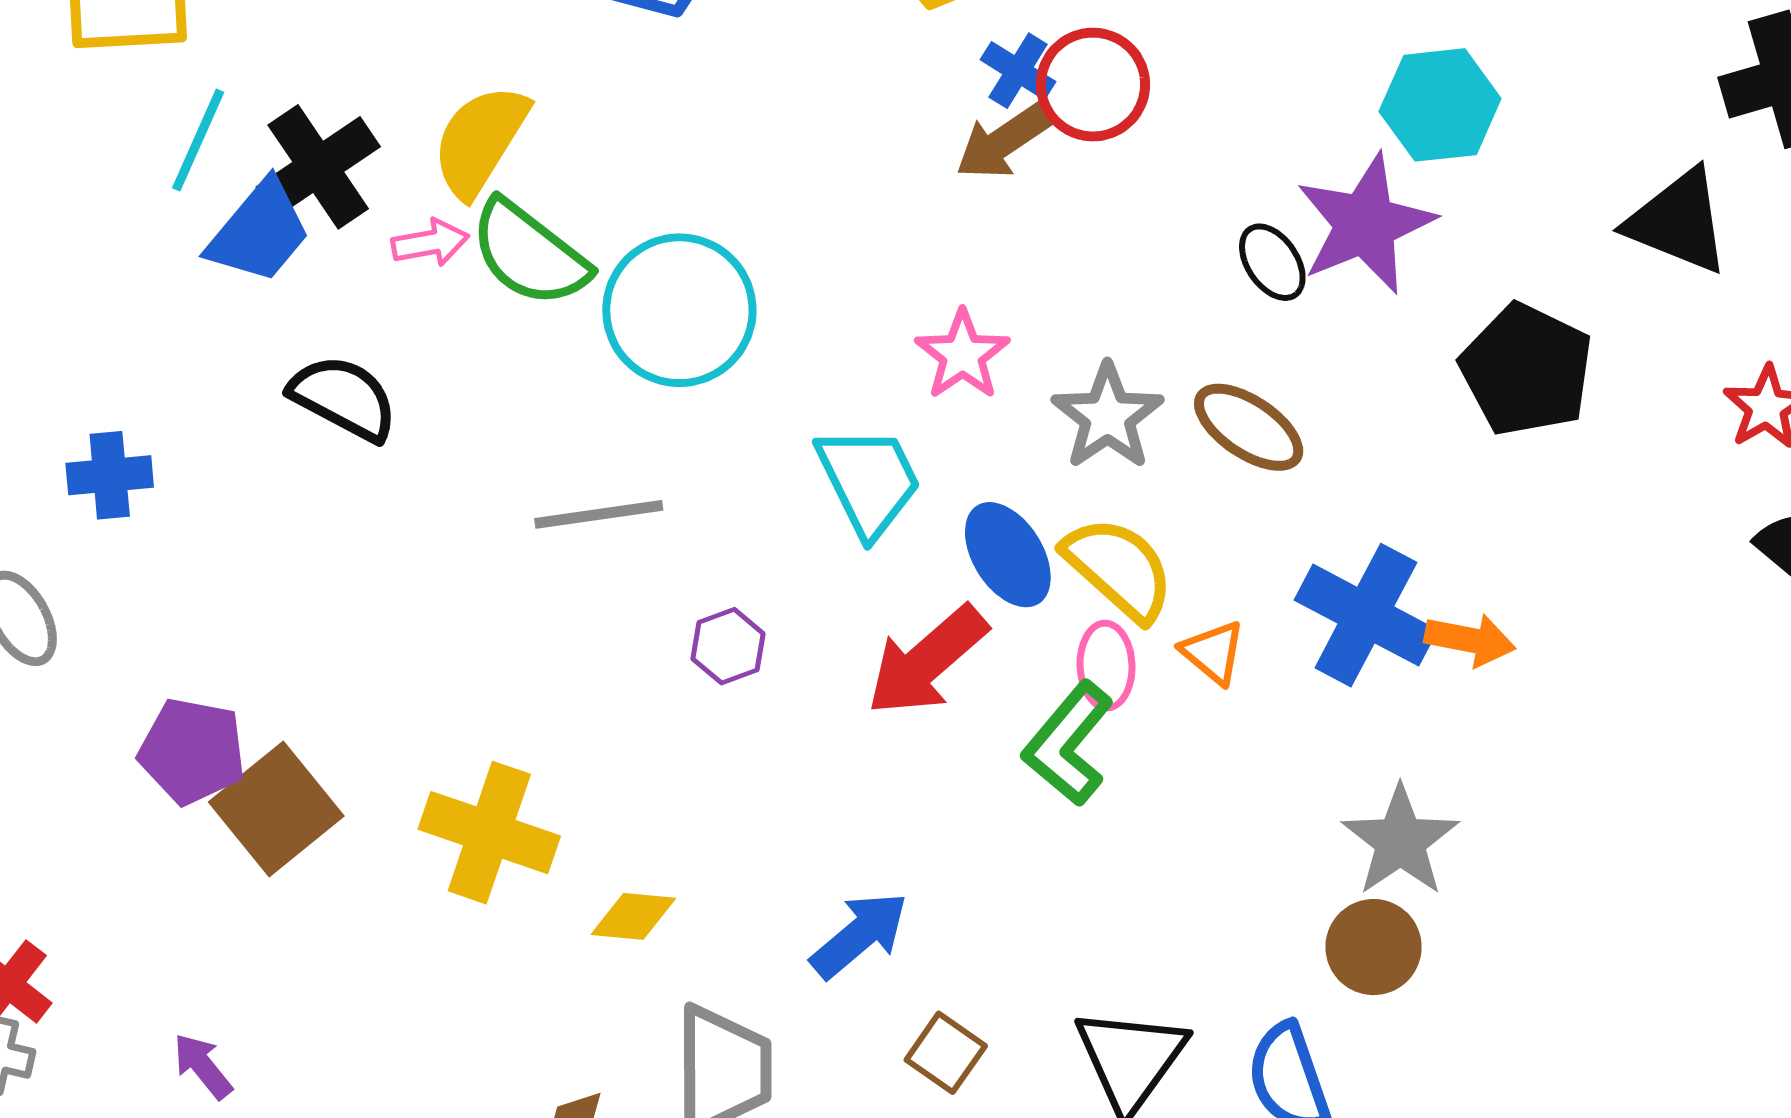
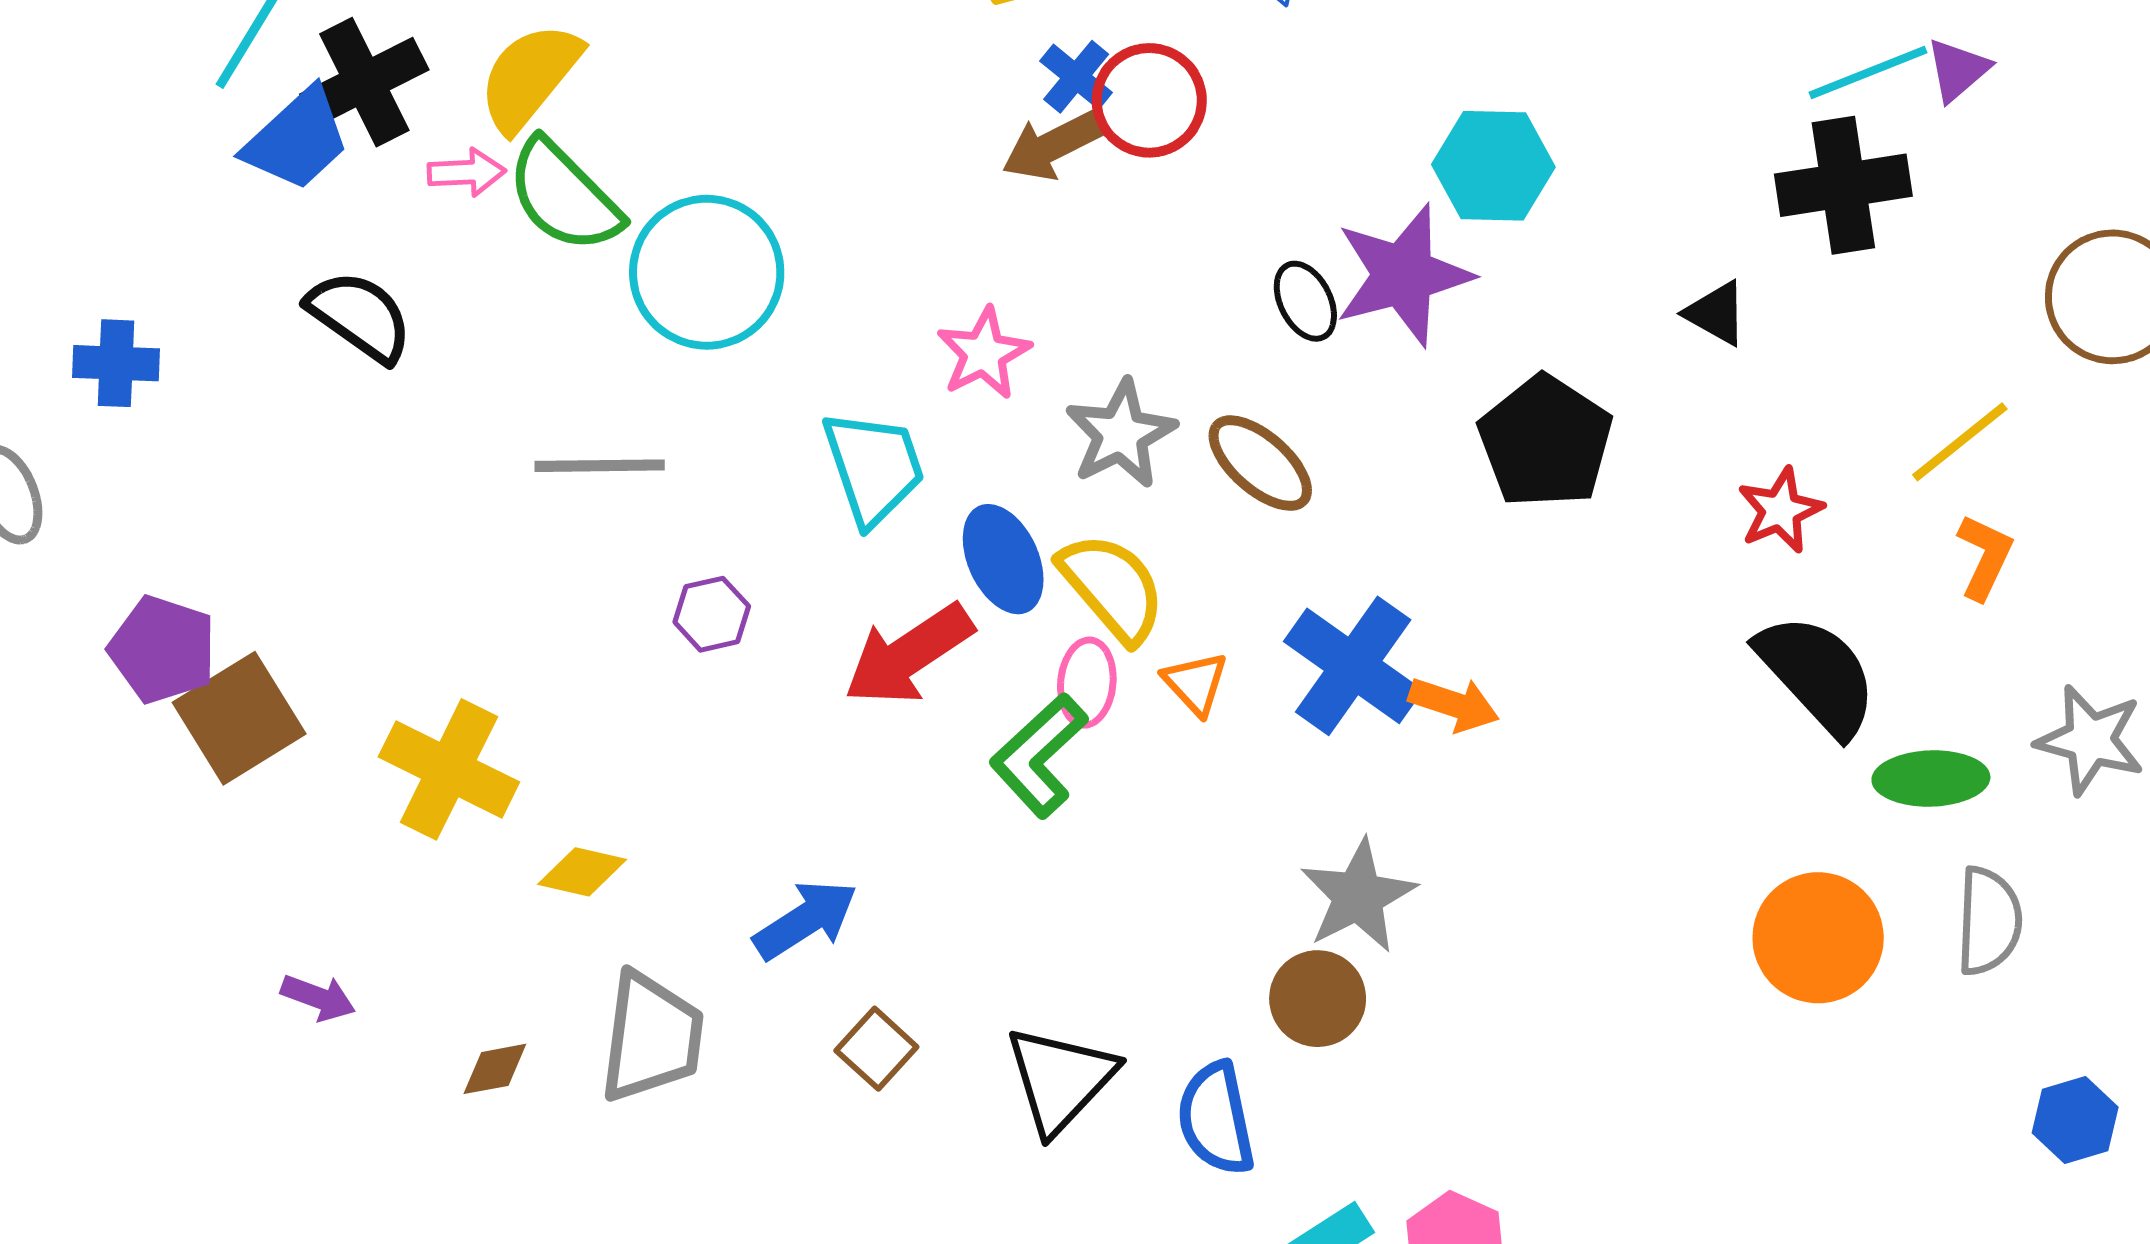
black triangle: (1678, 222) -> (1716, 313), size x0.6
purple arrow: (203, 1066) -> (318, 998), moved, turned 142

